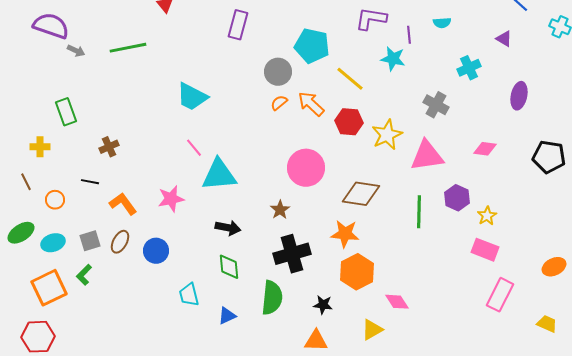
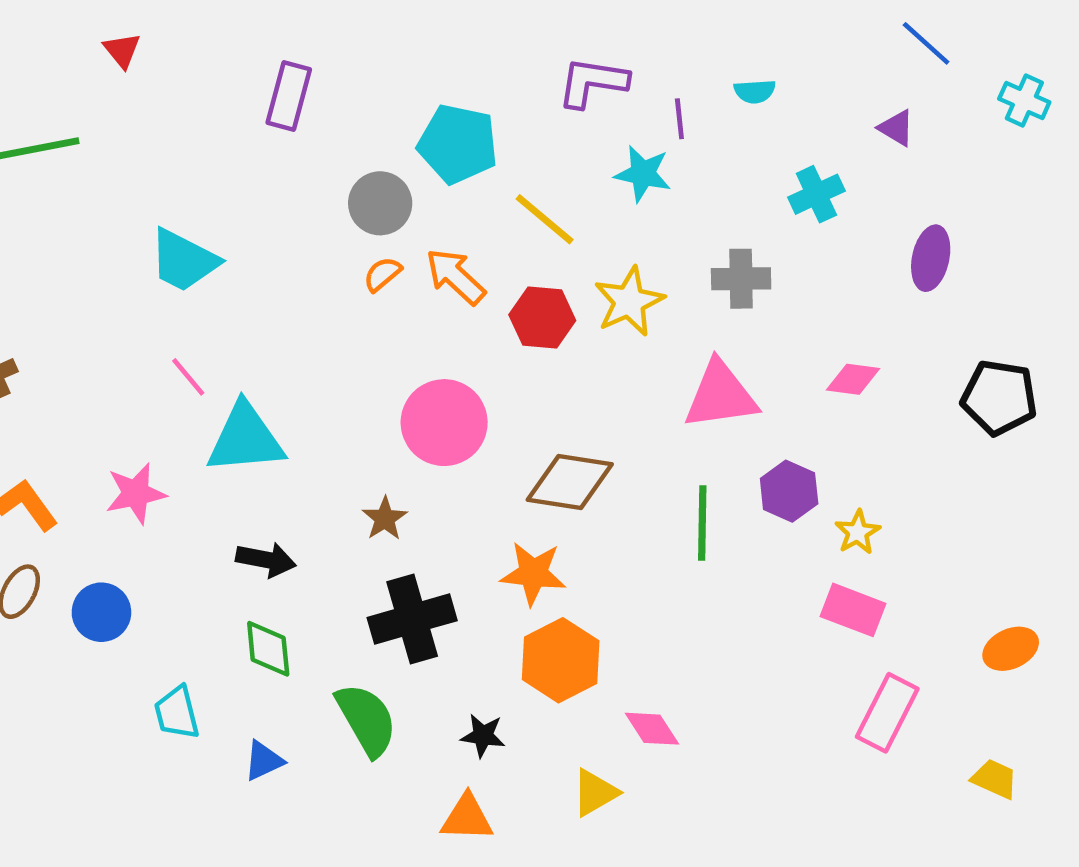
gray cross: (436, 105) -> (741, 279), turned -30
yellow star: (387, 135) -> (629, 302), moved
green semicircle: (272, 298) -> (366, 720), turned -36

